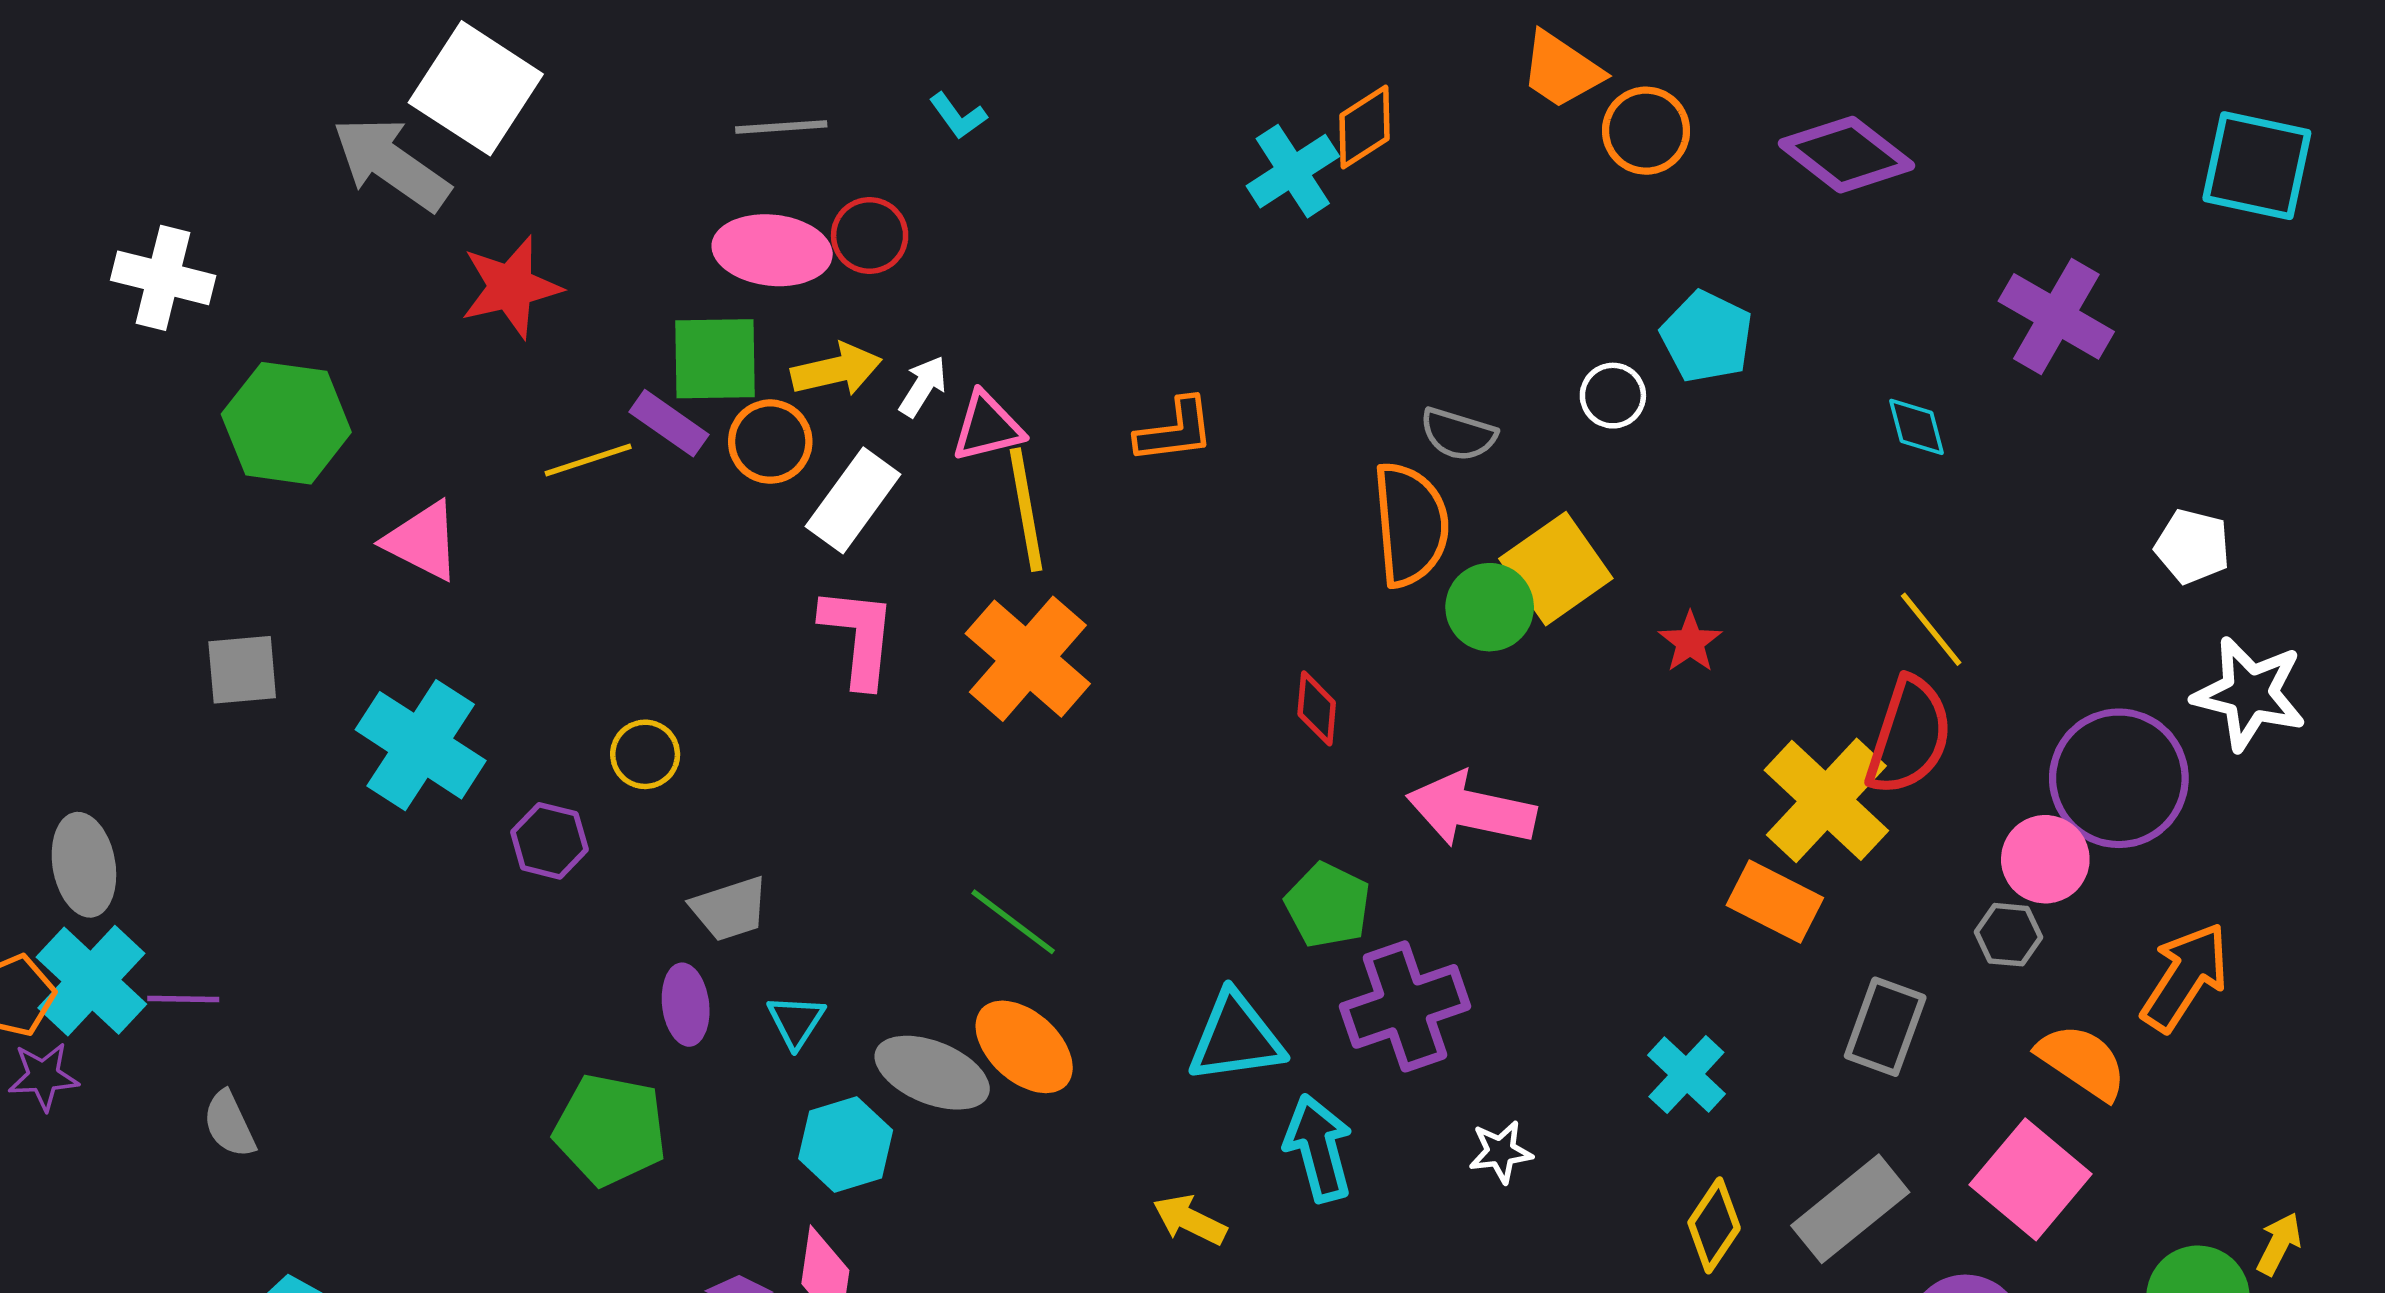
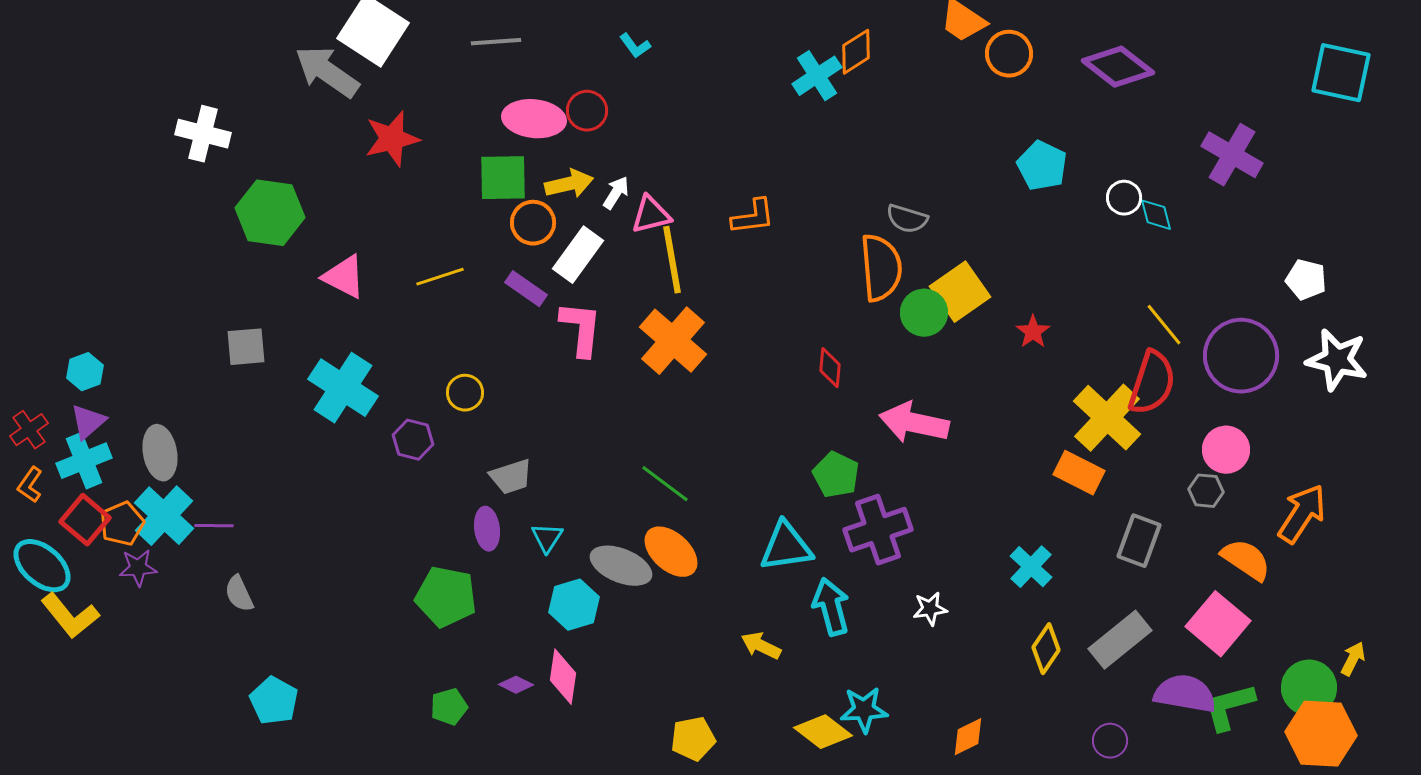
gray line: (781, 127) -> (496, 42), moved
white circle: (1613, 396) -> (1124, 198), moved
purple rectangle: (669, 423) -> (526, 289), moved
yellow line: (588, 460) -> (440, 277), moved
purple circle: (2119, 778) -> (1241, 356), moved

